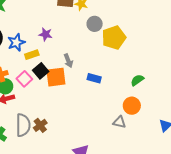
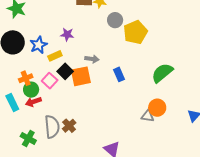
gray arrow: (68, 61) -> (92, 59), turned -56
blue rectangle: (94, 78) -> (119, 74), turned 56
green semicircle: (137, 80) -> (162, 73), size x1.6
orange circle: (132, 106) -> (157, 108), moved

